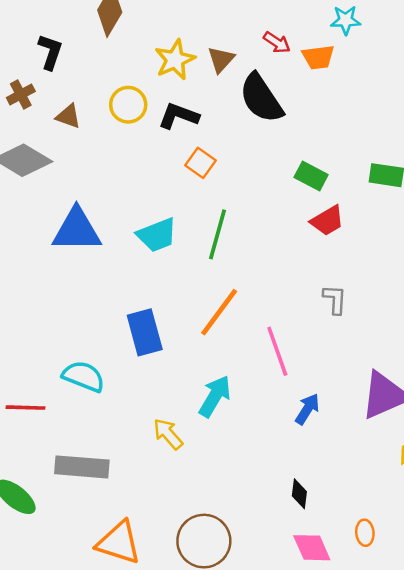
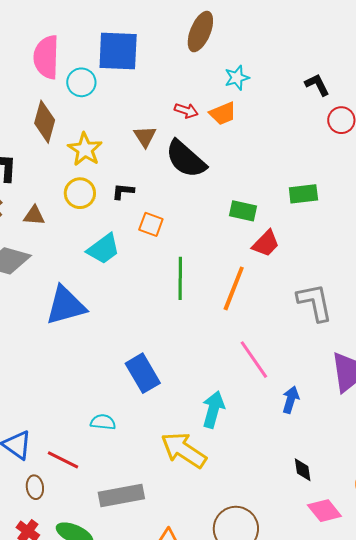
yellow star: (175, 60) -> (85, 149), moved
black L-shape: (179, 116) -> (123, 191), size x0.7
cyan trapezoid: (157, 235) -> (103, 249), moved
gray L-shape: (335, 299) -> (315, 302), moved, size x1.6
orange line: (219, 312) -> (234, 288), moved
cyan semicircle: (83, 376) -> (103, 422), size x0.7
red line: (26, 408) -> (63, 460), turned 40
yellow arrow: (168, 434) -> (184, 450), size x1.6

